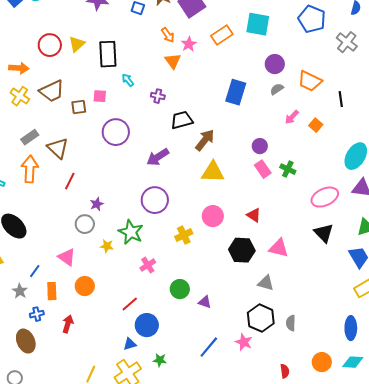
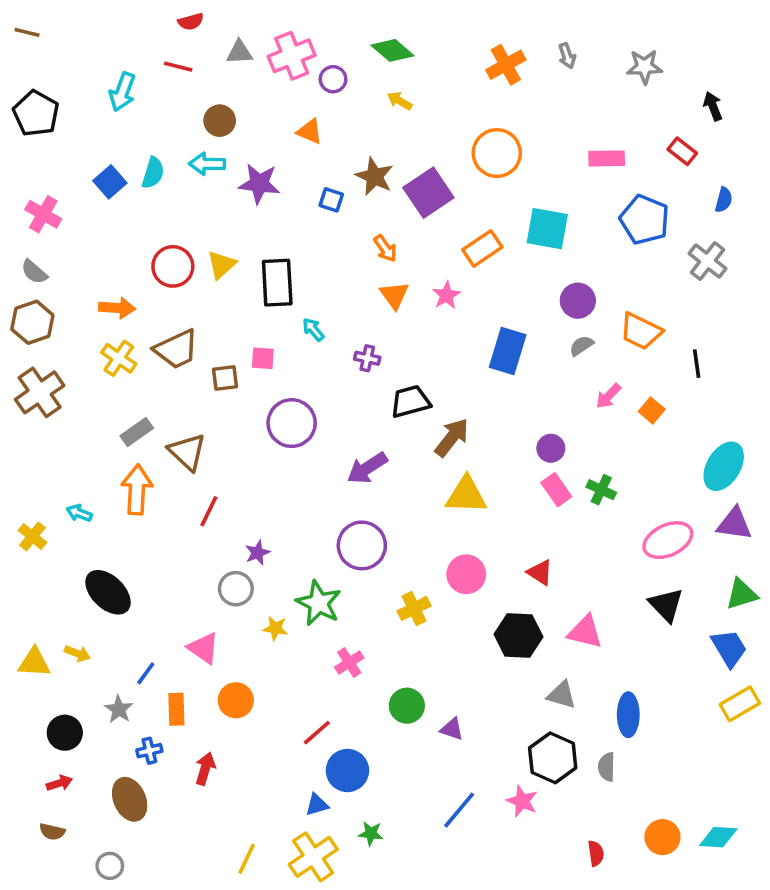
pink star: (189, 44) -> (446, 295), moved
blue ellipse: (351, 328) -> (628, 715), moved

